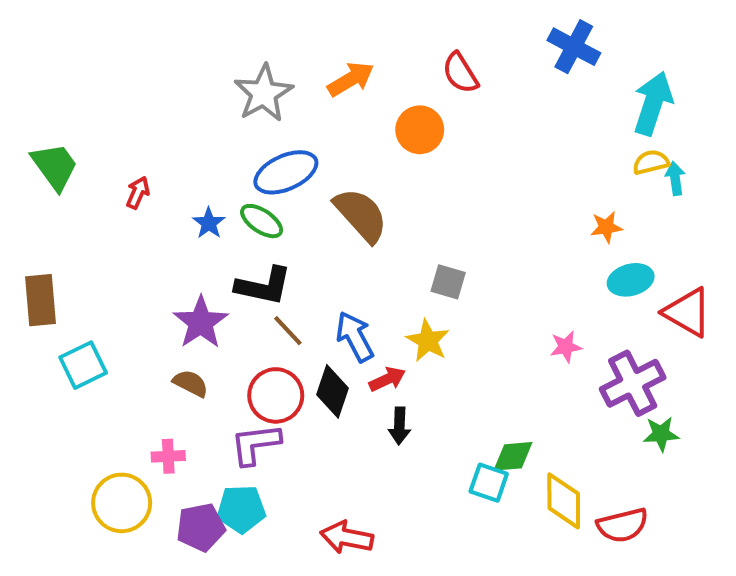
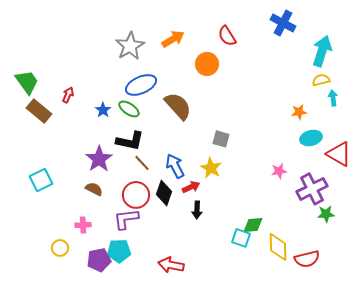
cyan arrow: (675, 178) -> (333, 98), moved
brown rectangle: (40, 300) -> (39, 111), moved, turned -45
yellow circle: (122, 503) -> (60, 248), size x0.6

